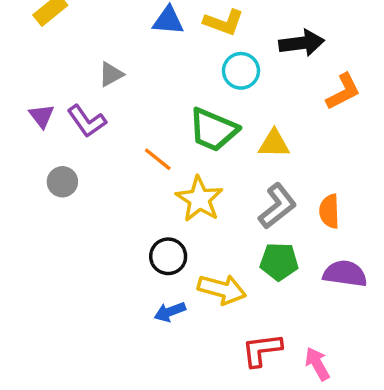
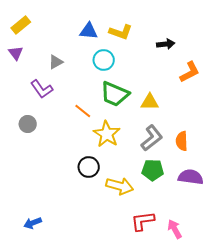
black arrow: (302, 43) -> (166, 44), size x0.7
cyan circle: (241, 71) -> (104, 60), moved
purple triangle: (42, 116) -> (16, 53), moved
blue arrow: (170, 312) -> (33, 223), moved

